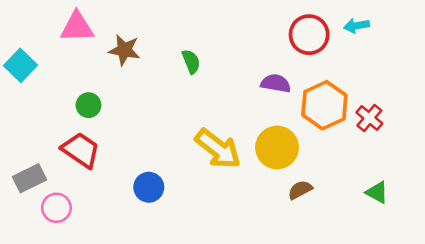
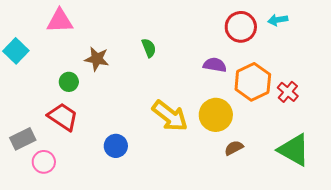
brown star: (124, 50) -> (97, 59), moved
green triangle: (377, 192) -> (294, 150), size x1.8

